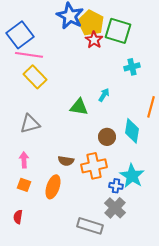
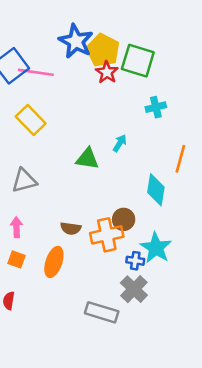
pink line: (29, 55) -> (36, 72), moved
brown circle: (107, 137) -> (124, 219), moved

